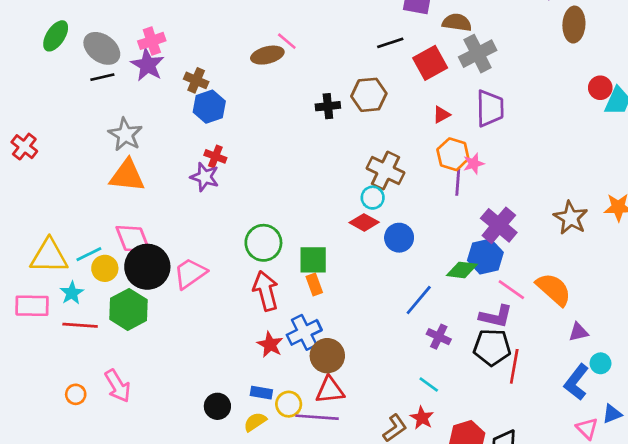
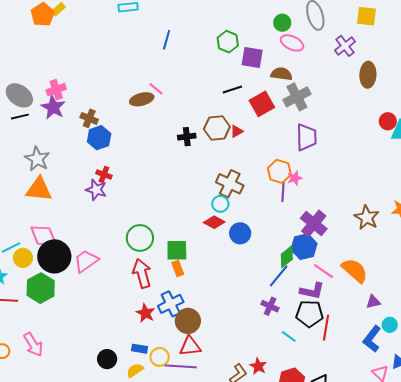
red triangle: (441, 115) -> (237, 131), moved
green diamond: (462, 270) -> (287, 257), turned -45
blue line: (419, 300) -> (279, 276), moved
cyan line: (429, 384) -> (289, 336), moved

